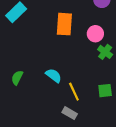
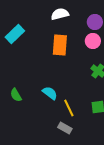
pink circle: (95, 34) -> (93, 41), moved
green semicircle: (17, 78) -> (16, 95), turned -56

